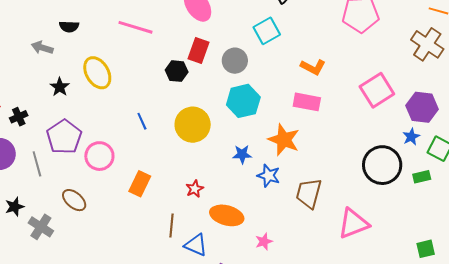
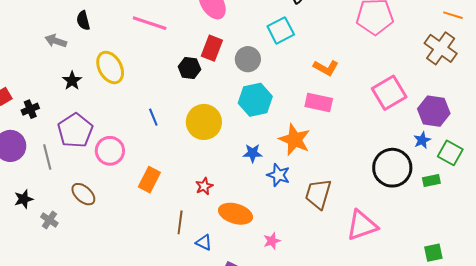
black semicircle: (69, 27) -> (83, 21), turned 72
gray cross: (41, 227) -> (49, 220), size x0.7
blue triangle: (196, 245) -> (204, 242), size x0.7

